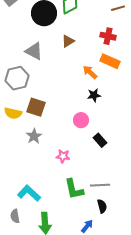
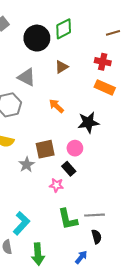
orange arrow: (90, 72) -> (56, 106), moved
black star: (94, 95) -> (88, 122), size x1.5
brown square: (36, 107) -> (45, 149), moved, turned -30
black rectangle: (100, 140) -> (69, 169), moved
cyan L-shape: (29, 193) -> (21, 223), turned 90

